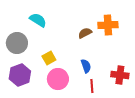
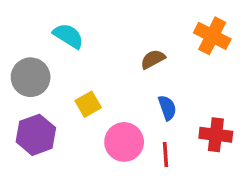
orange cross: (108, 25) -> (212, 36), moved, turned 30
blue semicircle: (86, 66) -> (167, 108), moved
pink circle: (58, 79) -> (124, 142), moved

